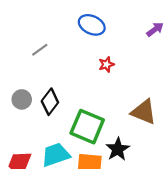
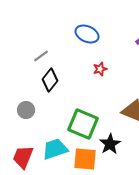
gray circle: (22, 99) -> (26, 110), moved
black diamond: (50, 102) -> (50, 80), moved

